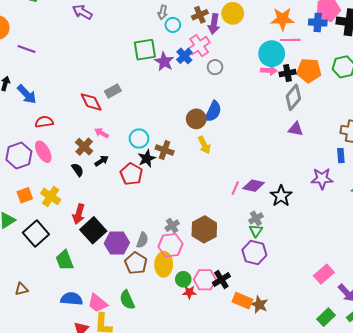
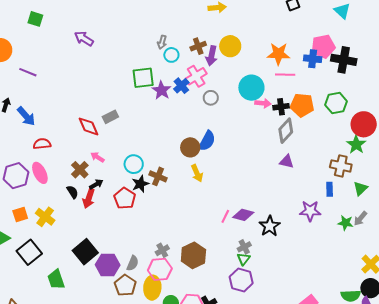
cyan circle: (272, 54) -> (251, 88), moved
red arrow: (79, 214) -> (89, 198), moved

